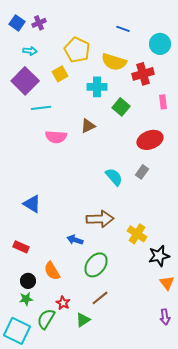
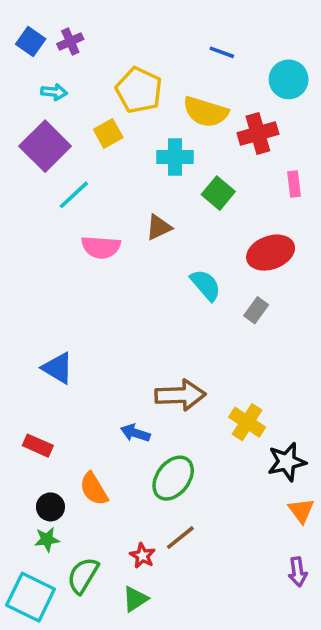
cyan line: (41, 108) -> (74, 195), turned -36
cyan semicircle: (114, 177) -> (206, 285), moved
red star: (63, 303) -> (142, 556), moved
green triangle: (83, 320) -> (135, 599), moved

